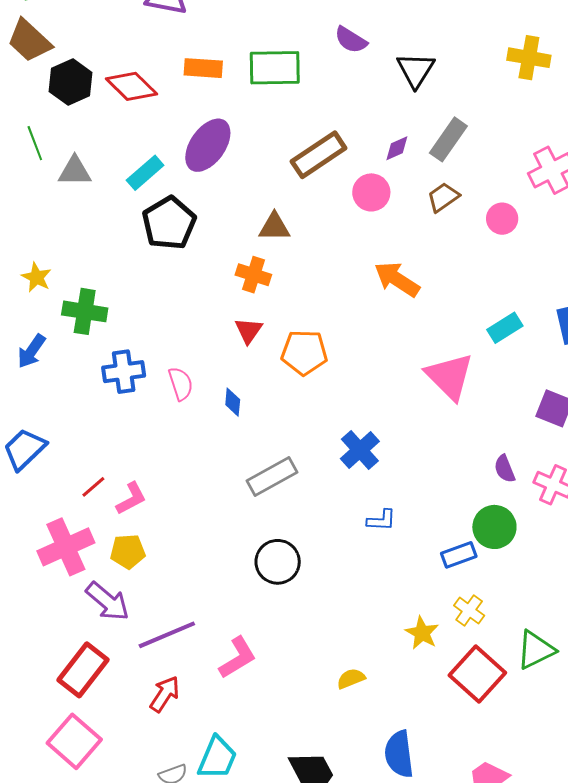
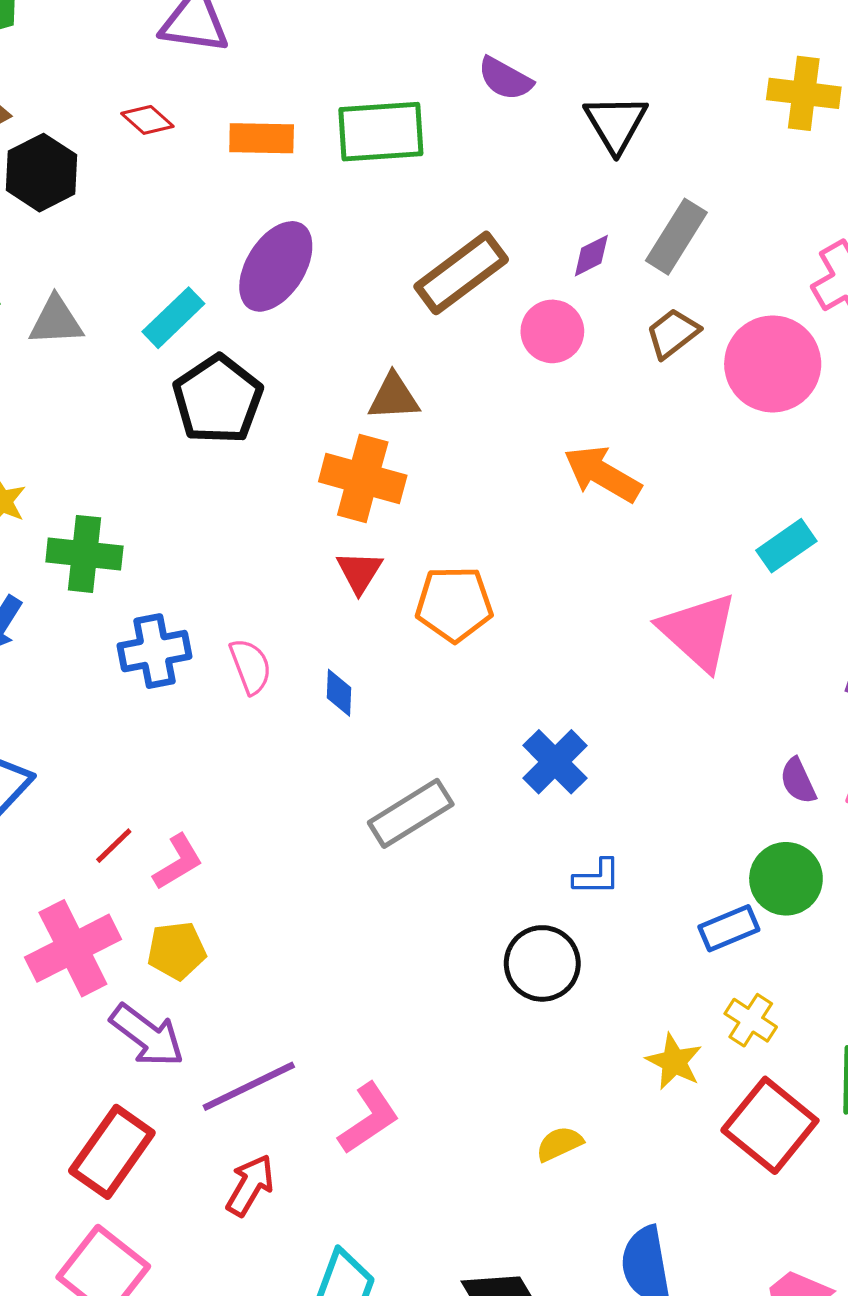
red diamond: (131, 86) -> (147, 120), moved, size x0.6
pink circle: (502, 219) -> (773, 364), size x1.8
orange cross: (253, 275) -> (363, 479), size x1.4
black circle: (278, 562) -> (542, 963), moved

